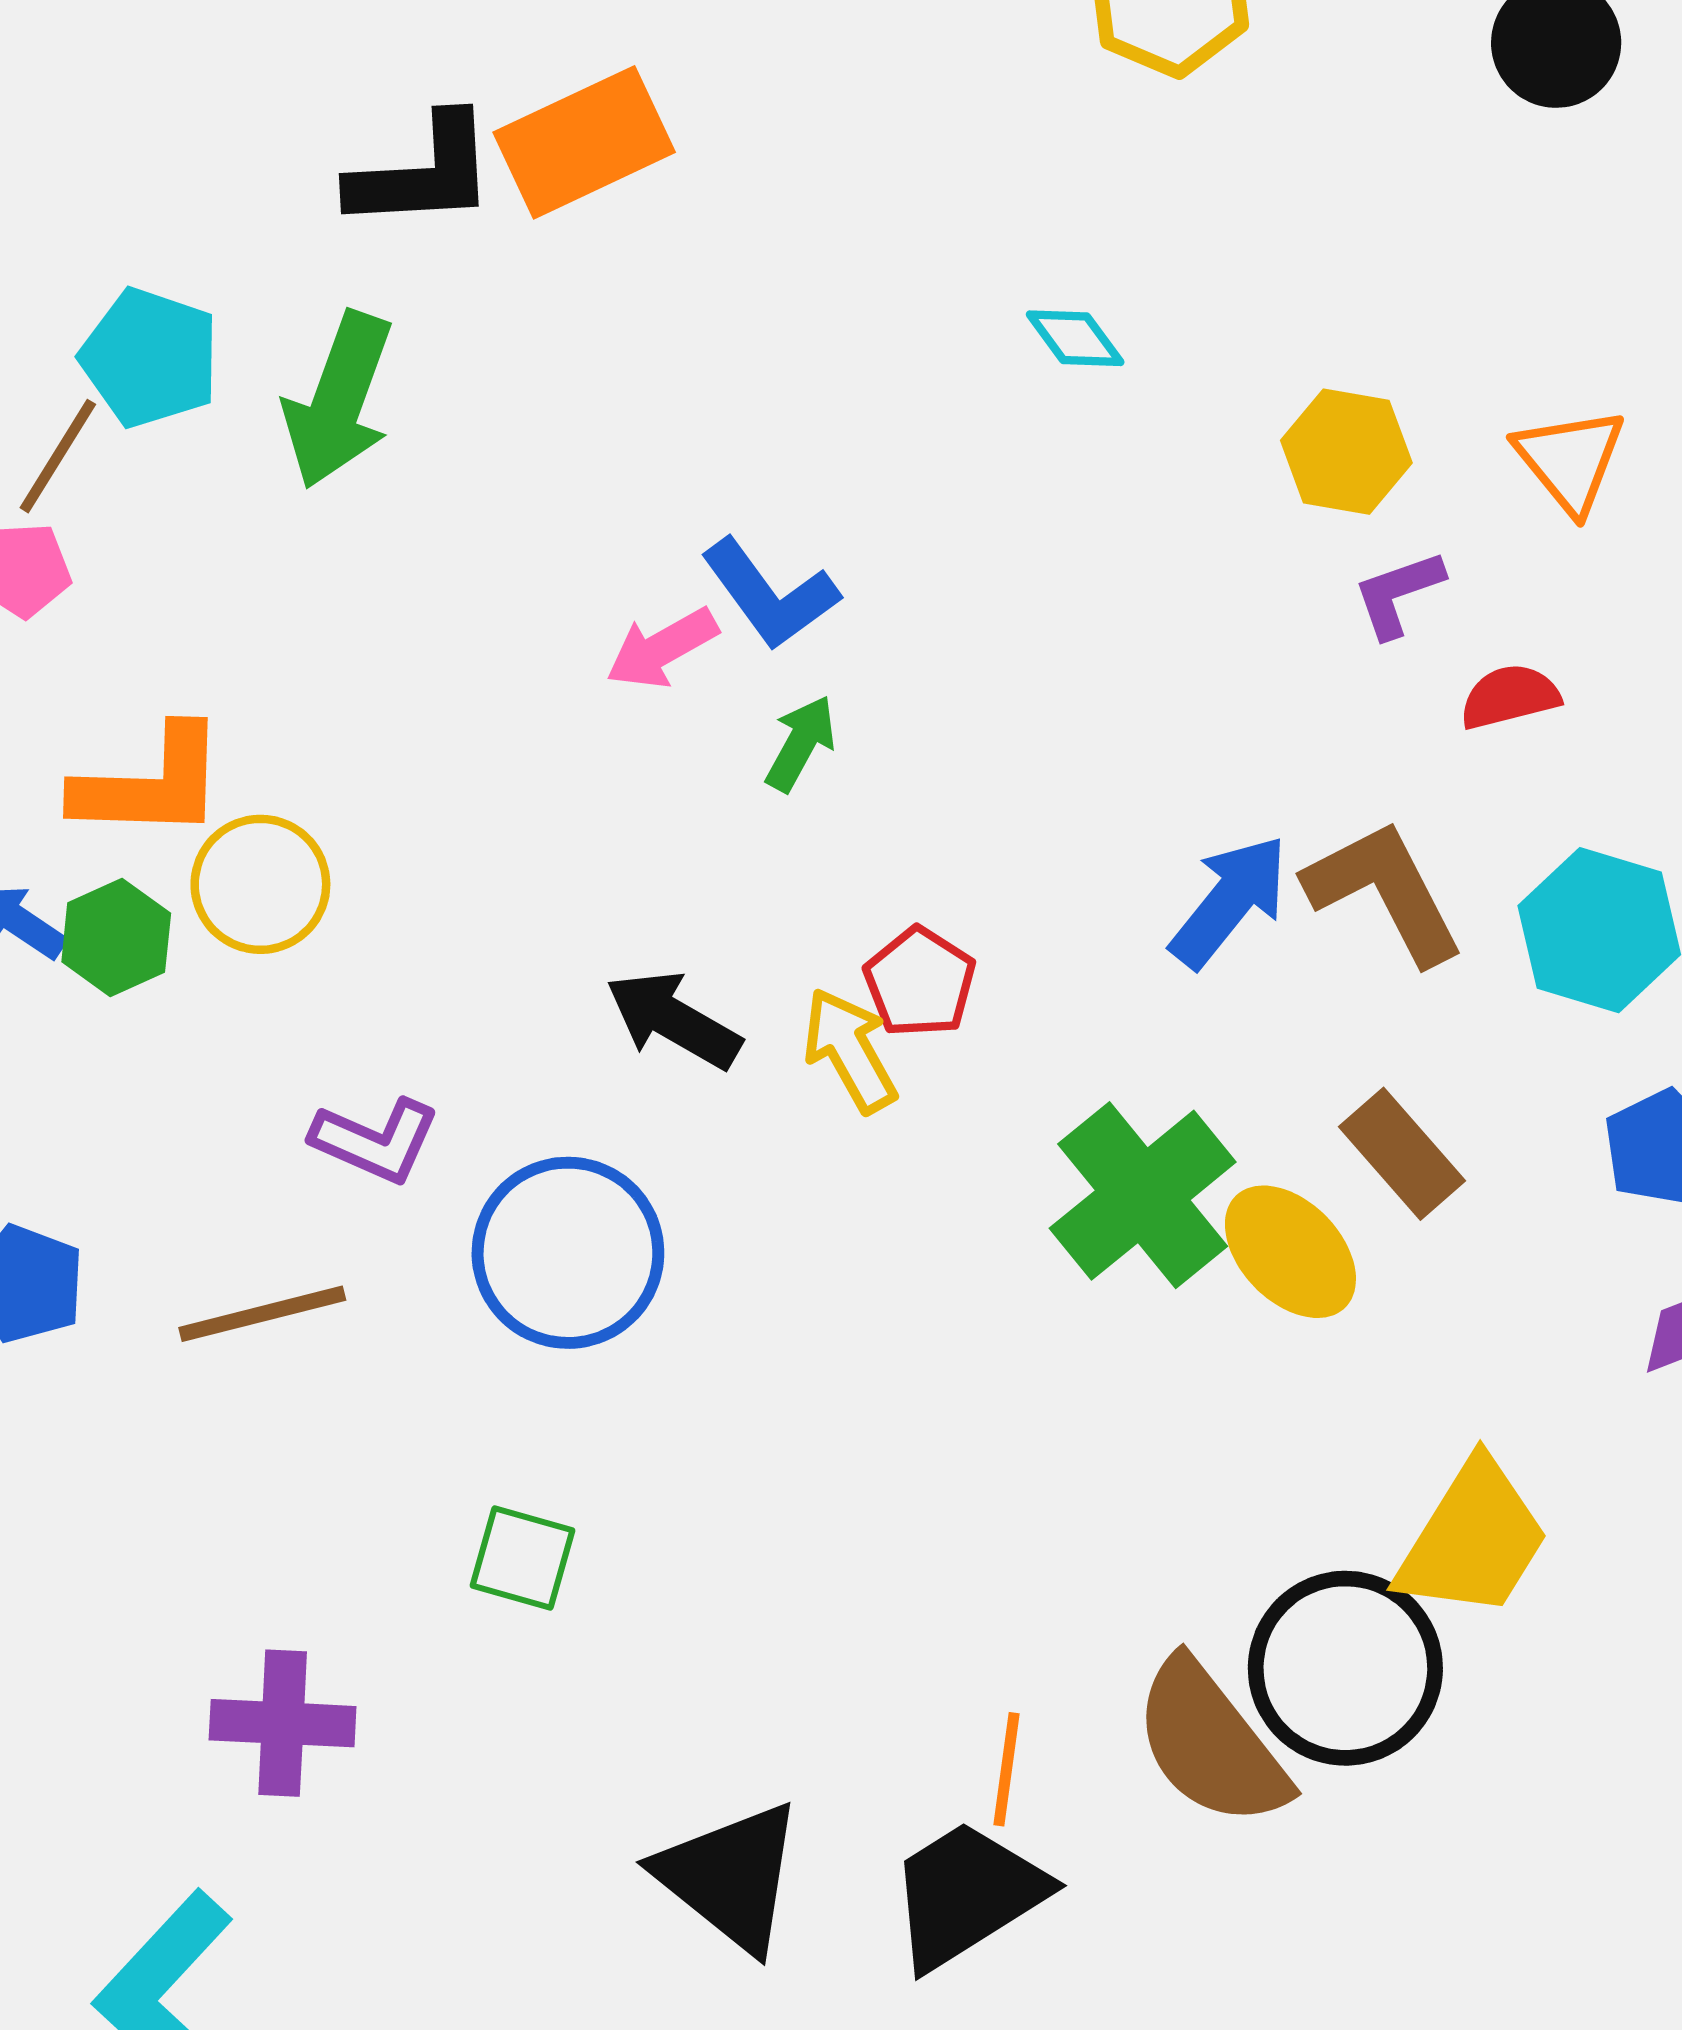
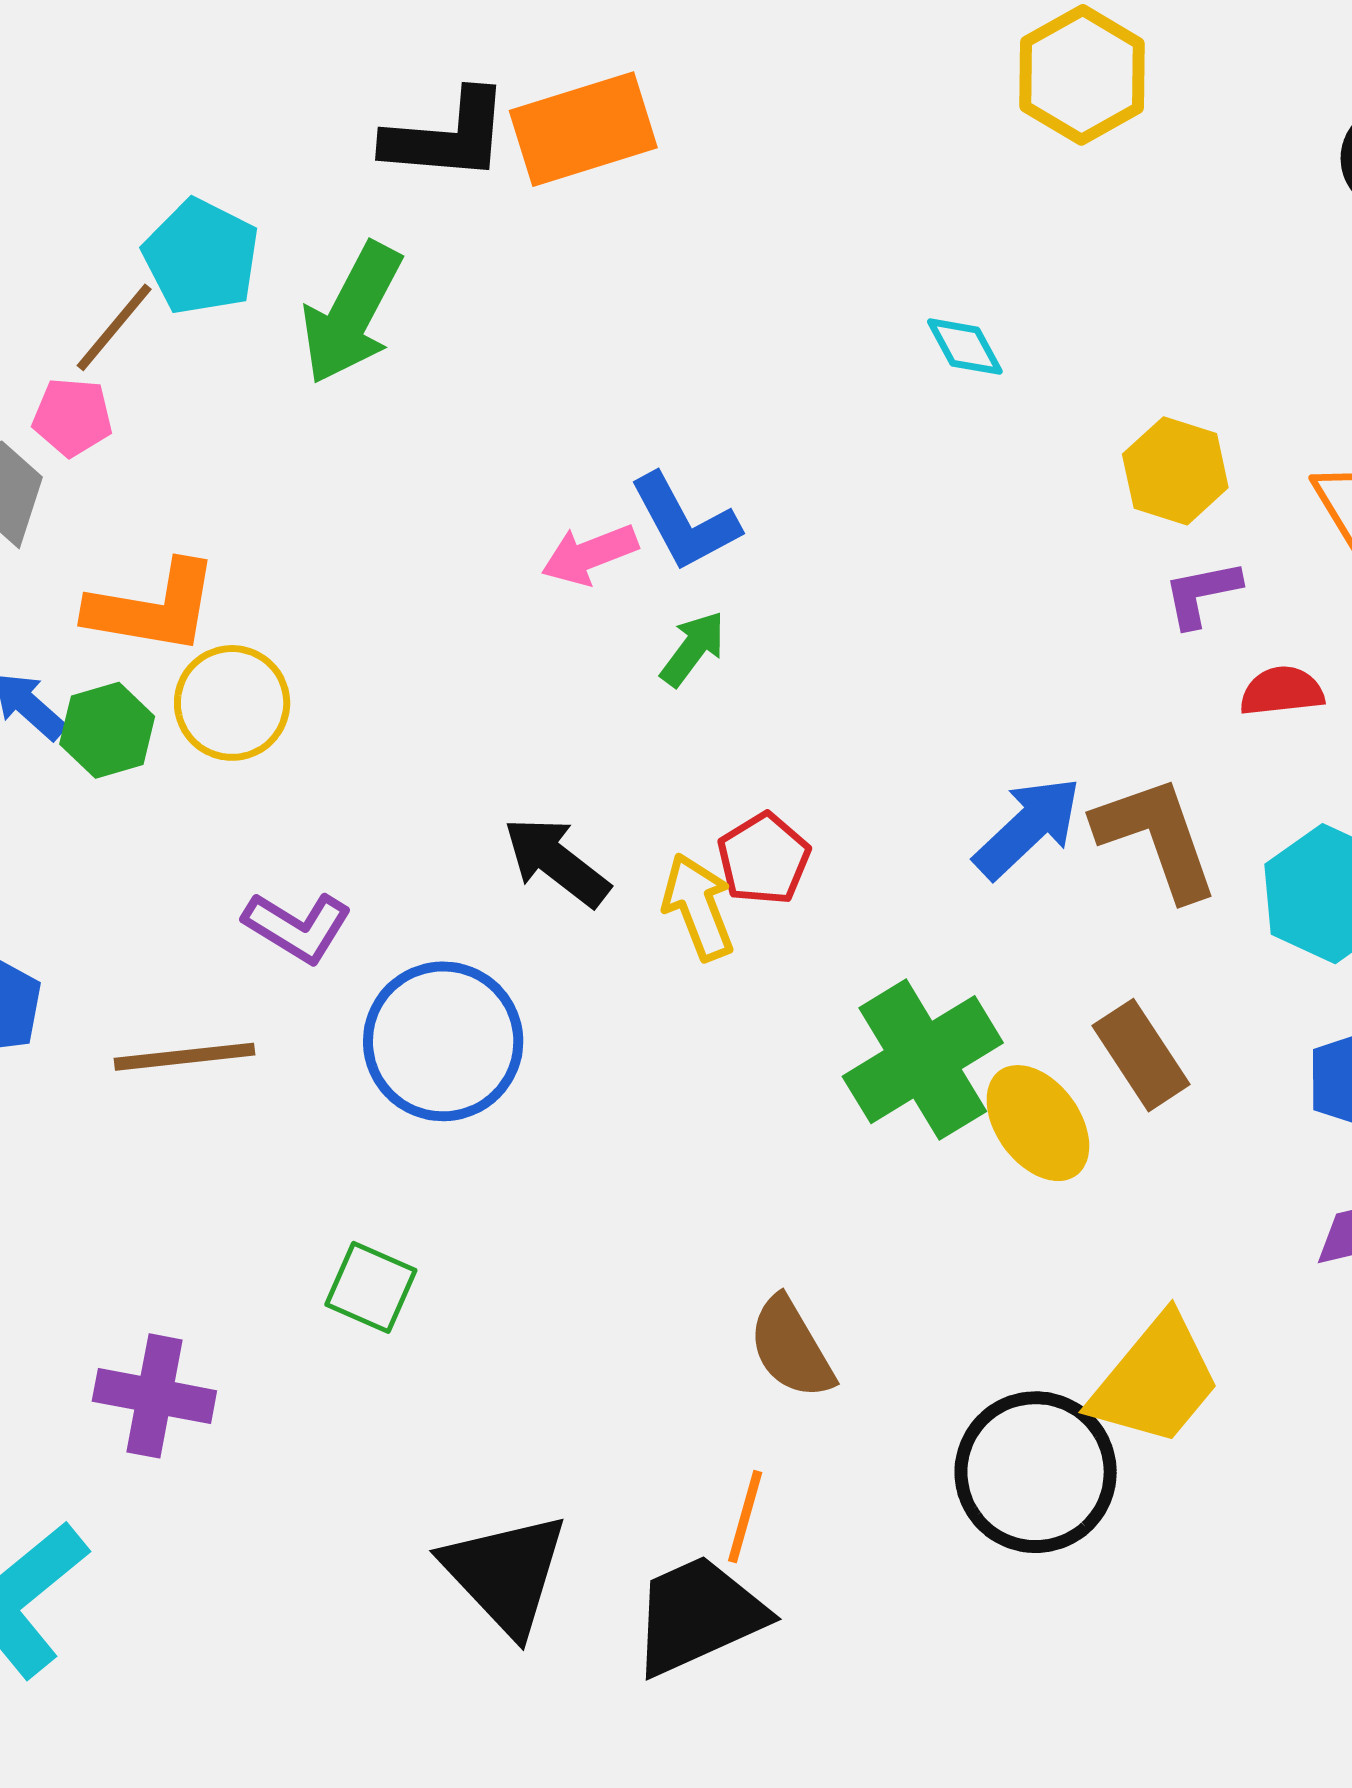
brown semicircle: (1211, 1743) -> (791, 1348), moved, size x0.7

